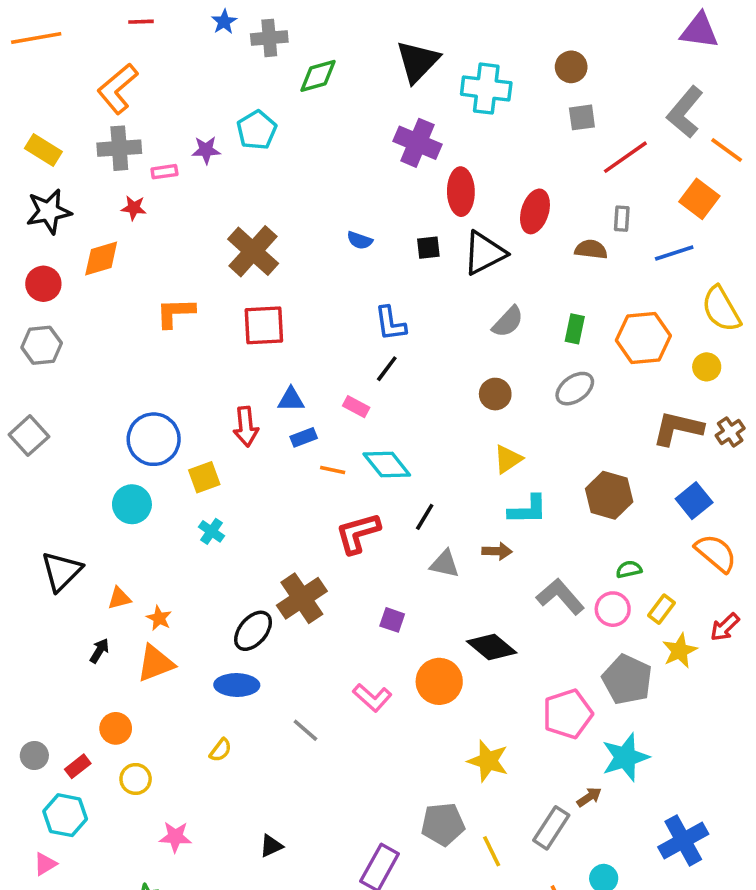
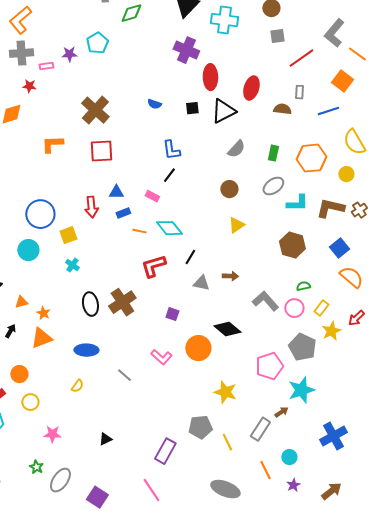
cyan L-shape: (528, 510) -> (297, 203), moved
black ellipse: (253, 631) -> (90, 304), moved, turned -50

